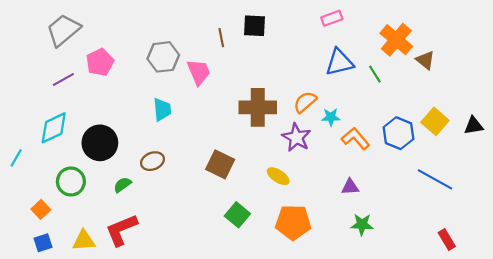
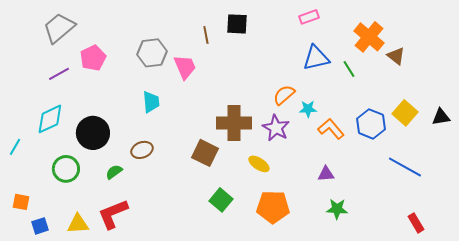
brown cross: (258, 107) -> (234, 123), moved
orange square: (41, 209) -> (21, 202), moved, turned -36

